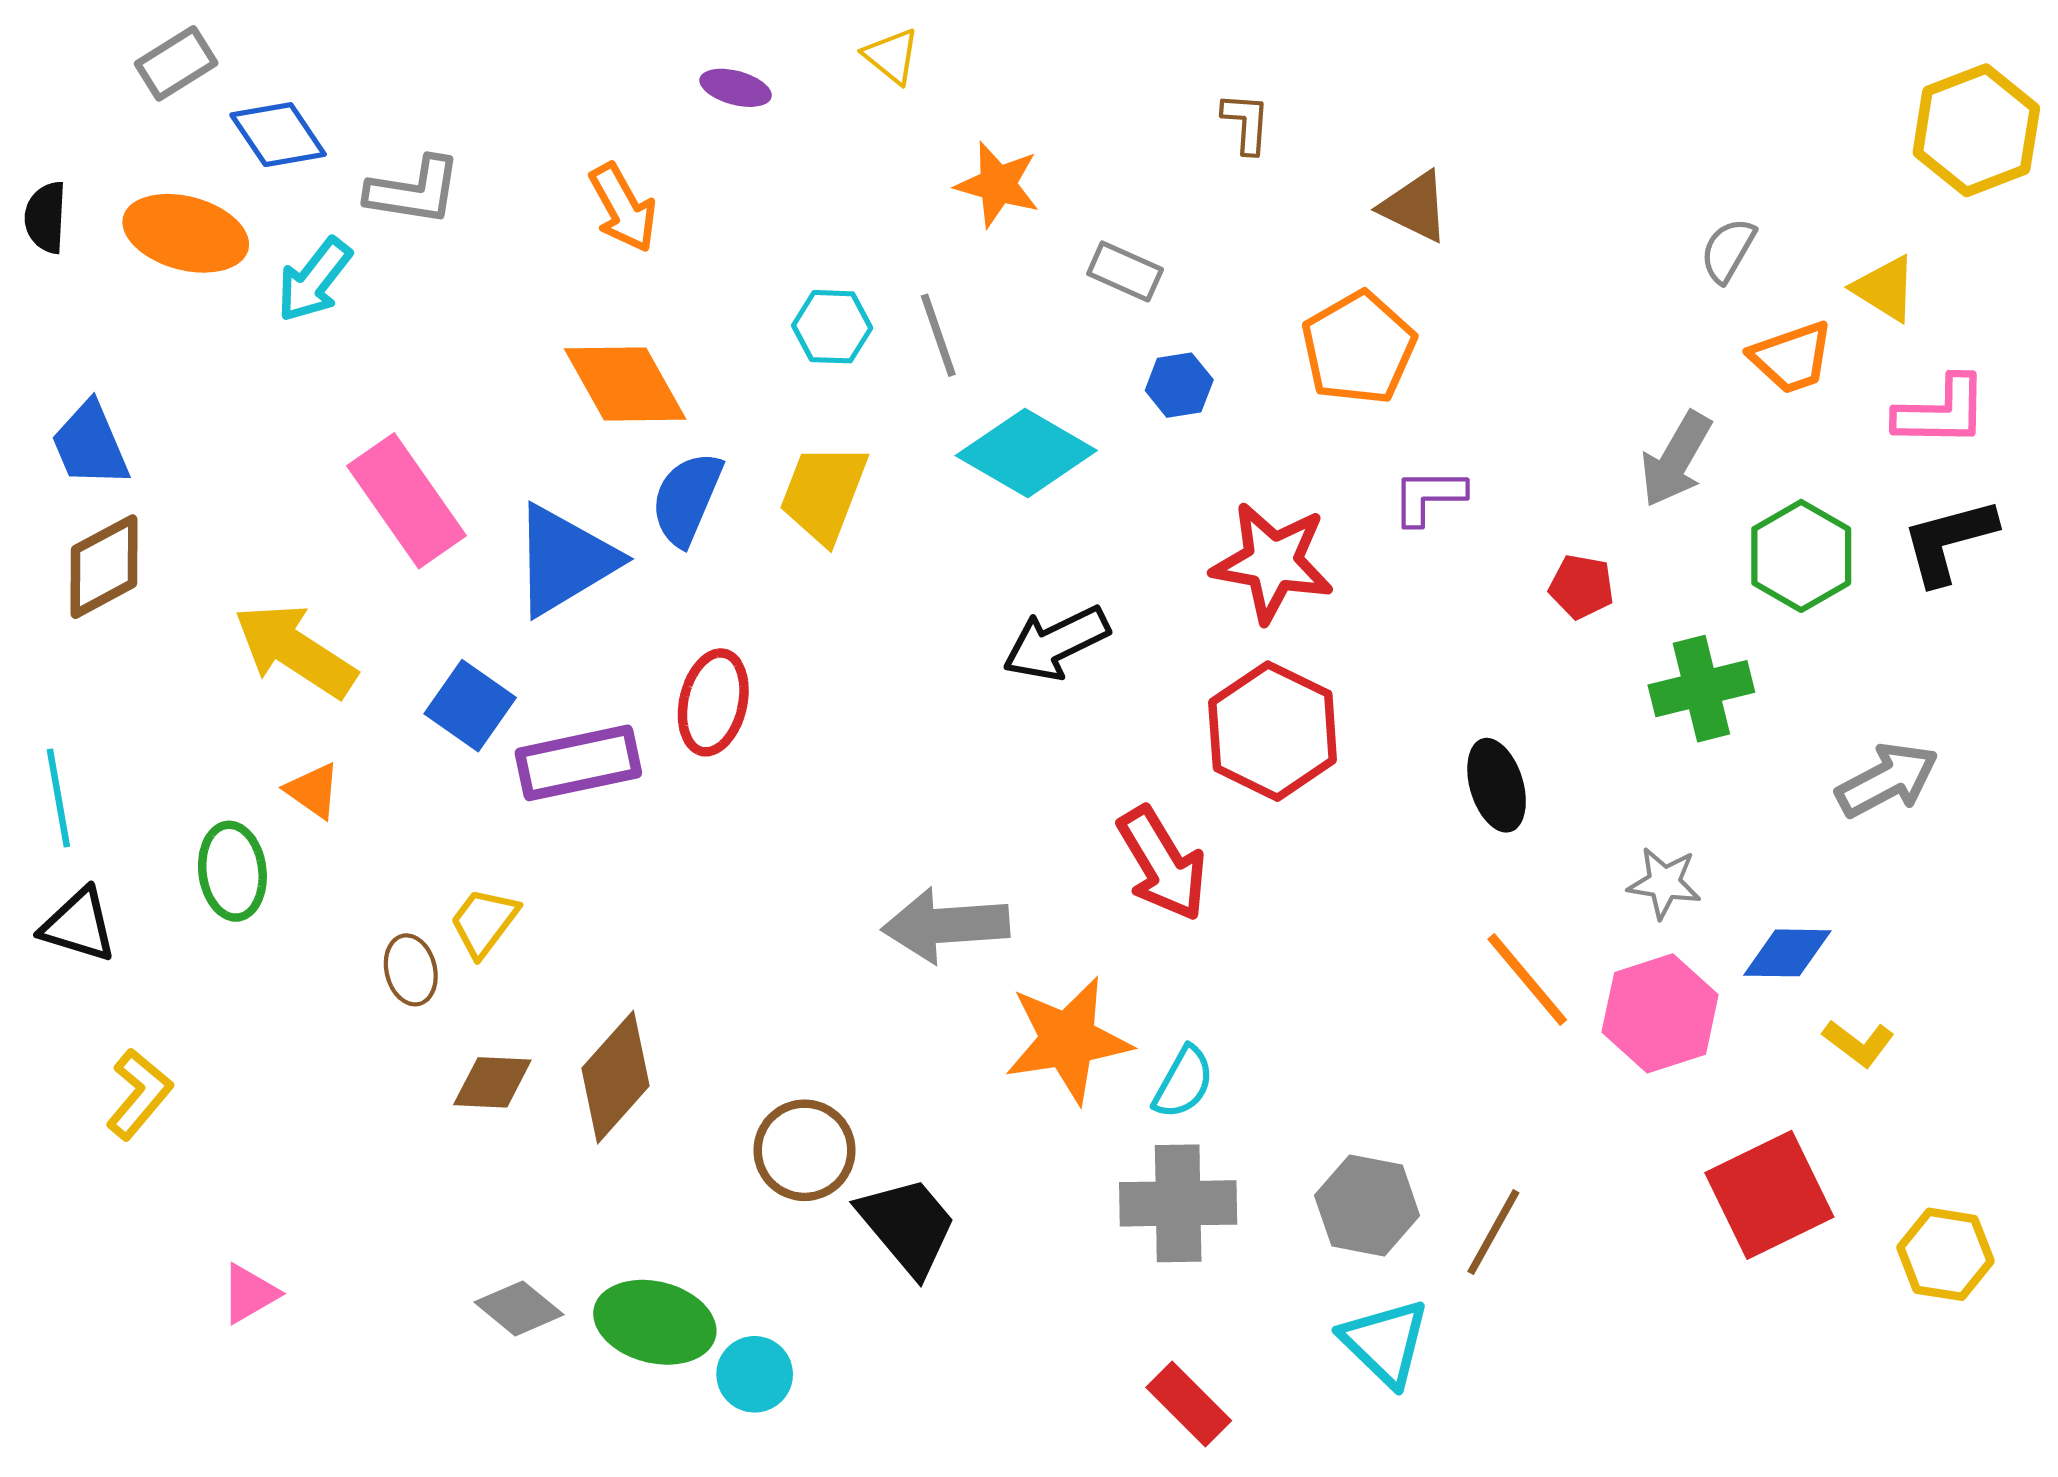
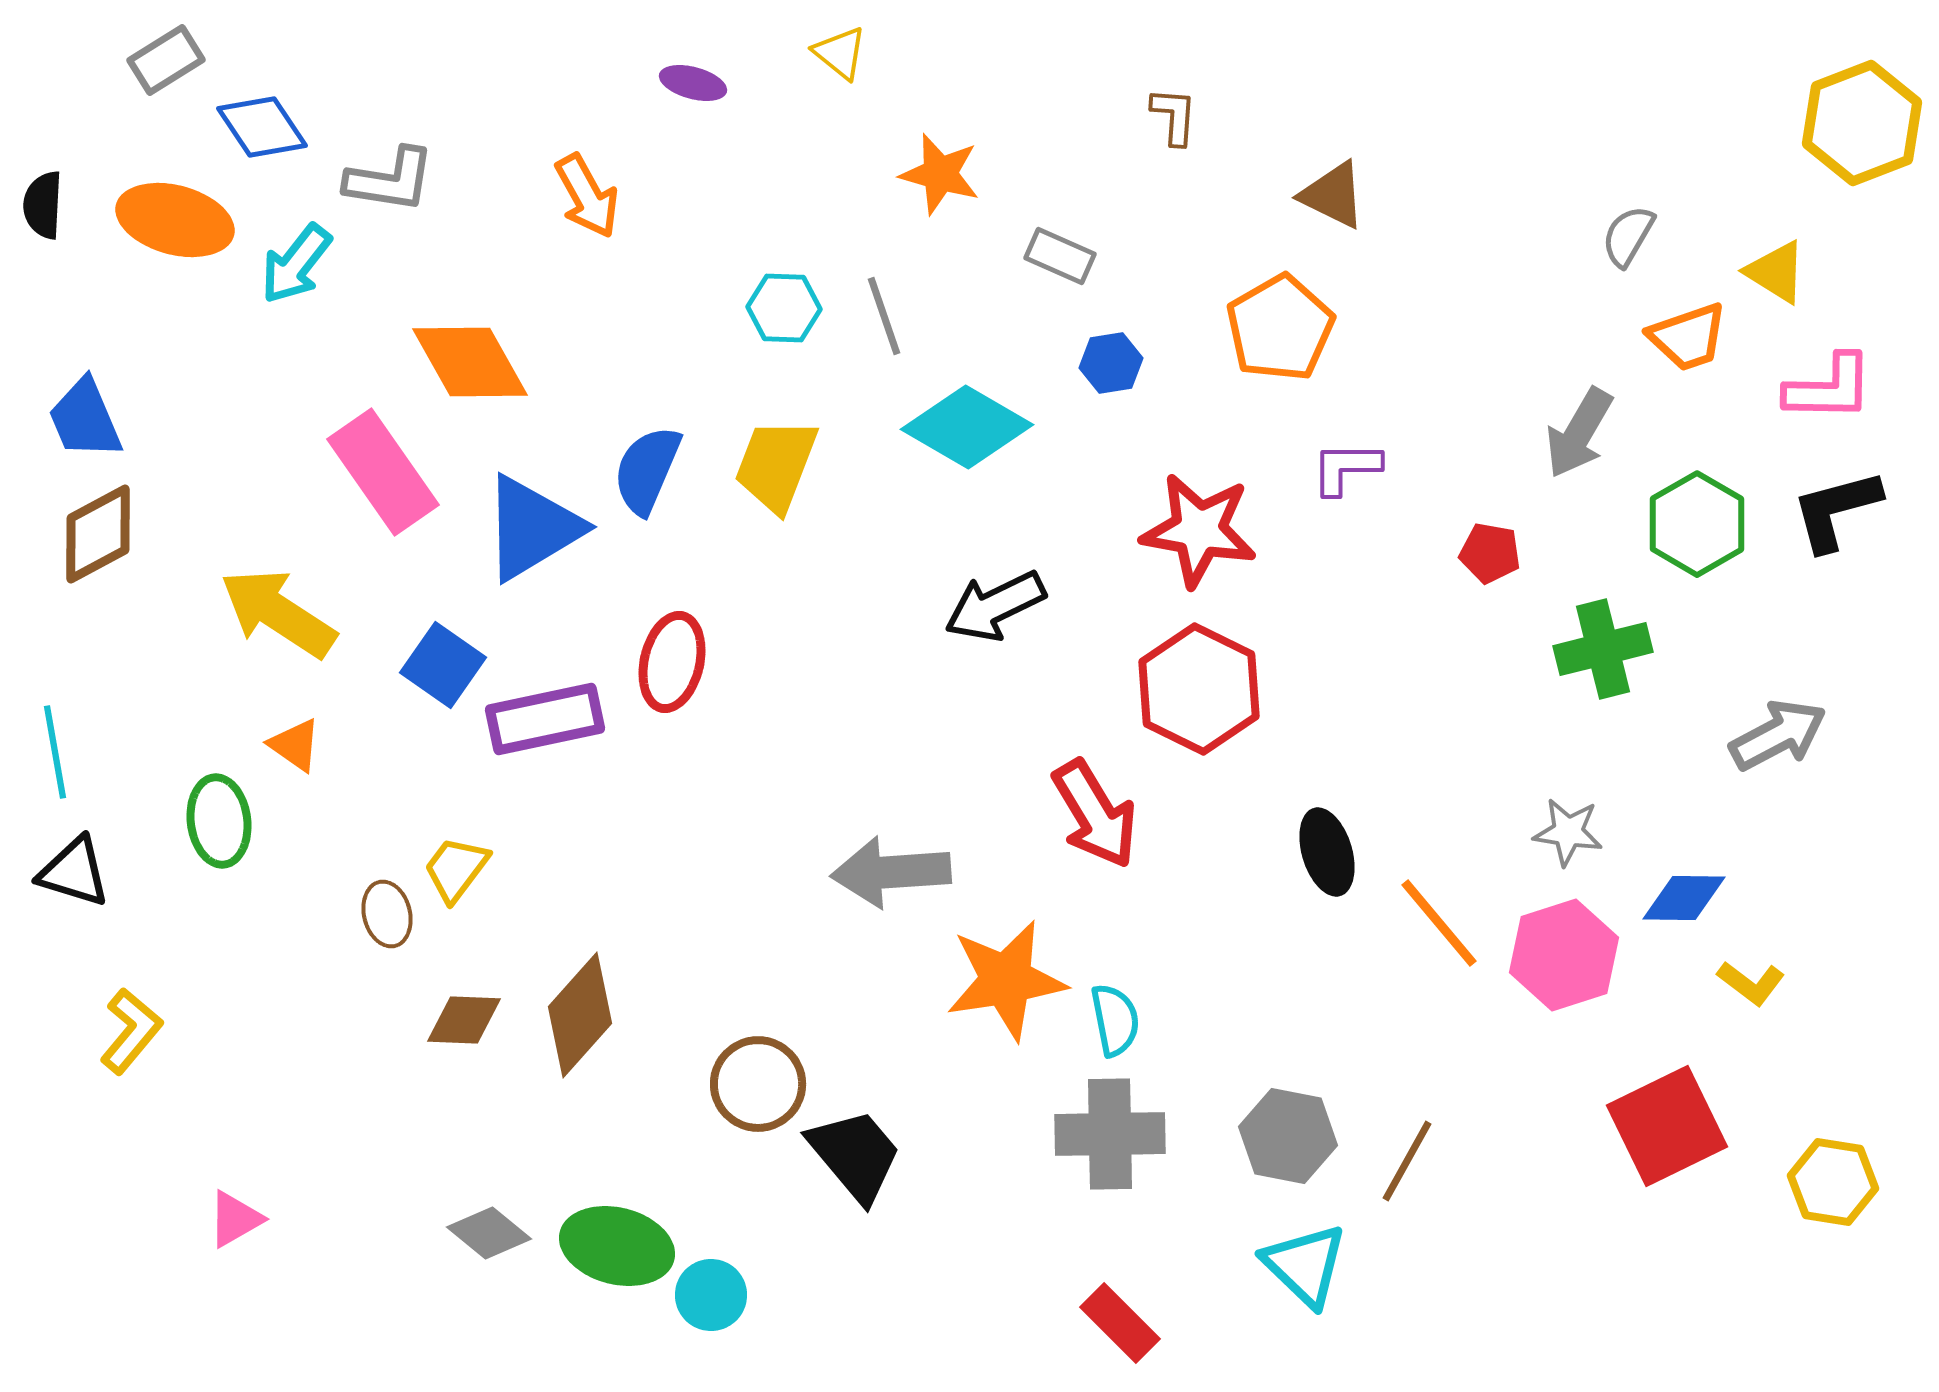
orange diamond: (625, 384) -> (470, 362), moved
black ellipse: (1497, 785) -> (1327, 852), moved
cyan semicircle: (1183, 1082) -> (1115, 1020), turned -40

